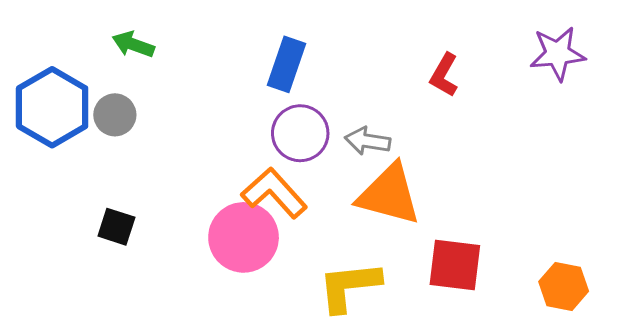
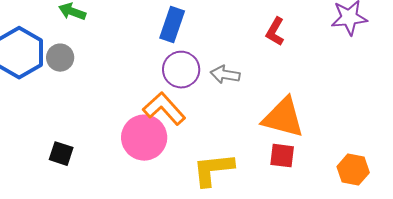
orange triangle: (389, 195) -> (283, 118), moved
black square: (116, 227) -> (61, 154), moved
red square: (455, 265) -> (282, 156), size x0.7

